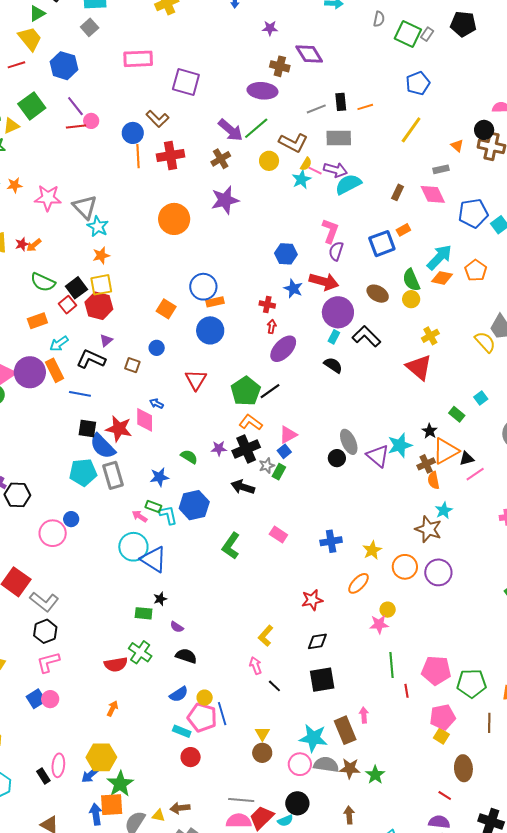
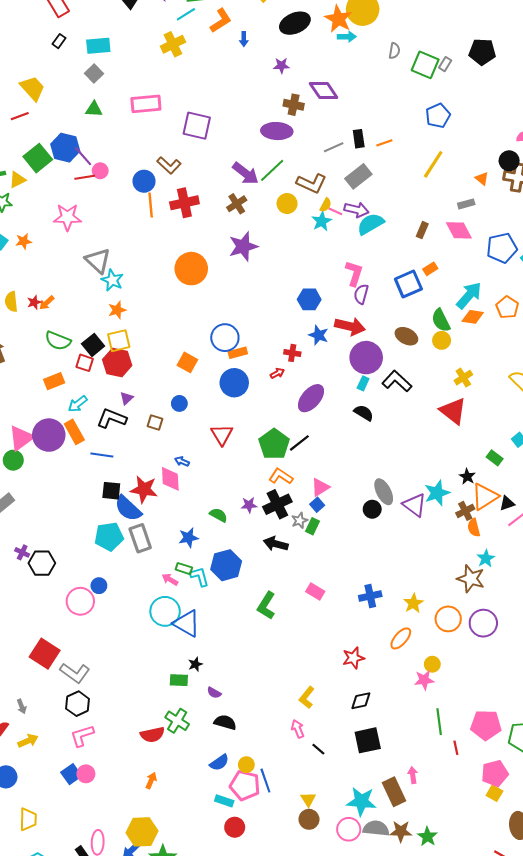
green triangle: (37, 14) -> (94, 109), moved, turned 36
blue hexagon: (64, 66) -> (65, 148), moved
gray rectangle: (339, 138) -> (358, 176), turned -35
pink star: (48, 198) -> (67, 217), moved
red square: (68, 305) -> (85, 363), turned -30
red arrow: (272, 327) -> (277, 373), moved, turned 56

